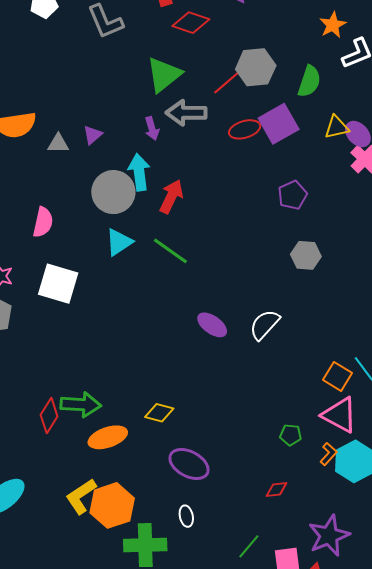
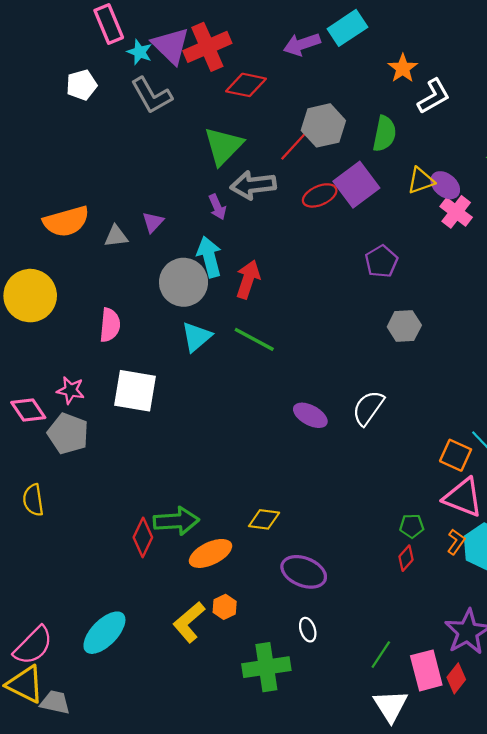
red diamond: (276, 489) -> (406, 558), moved, turned -35
orange hexagon: (112, 505) -> (225, 607), moved, size x0.5

